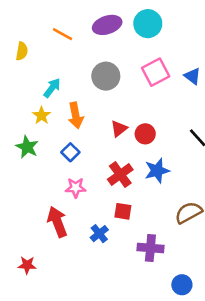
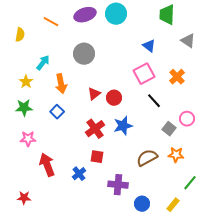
pink square: (156, 72) -> (144, 74), moved
blue triangle: (192, 76) -> (149, 46), moved
yellow star: (42, 115) -> (26, 82), moved
green star: (27, 147) -> (24, 108), turned -30
pink star: (76, 188) -> (28, 139), moved
blue circle: (182, 285) -> (142, 204), moved

